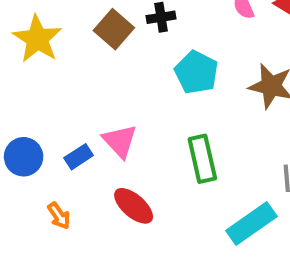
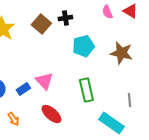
cyan pentagon: (196, 72) -> (83, 46), turned 30
cyan rectangle: (251, 224) -> (111, 123), turned 70

